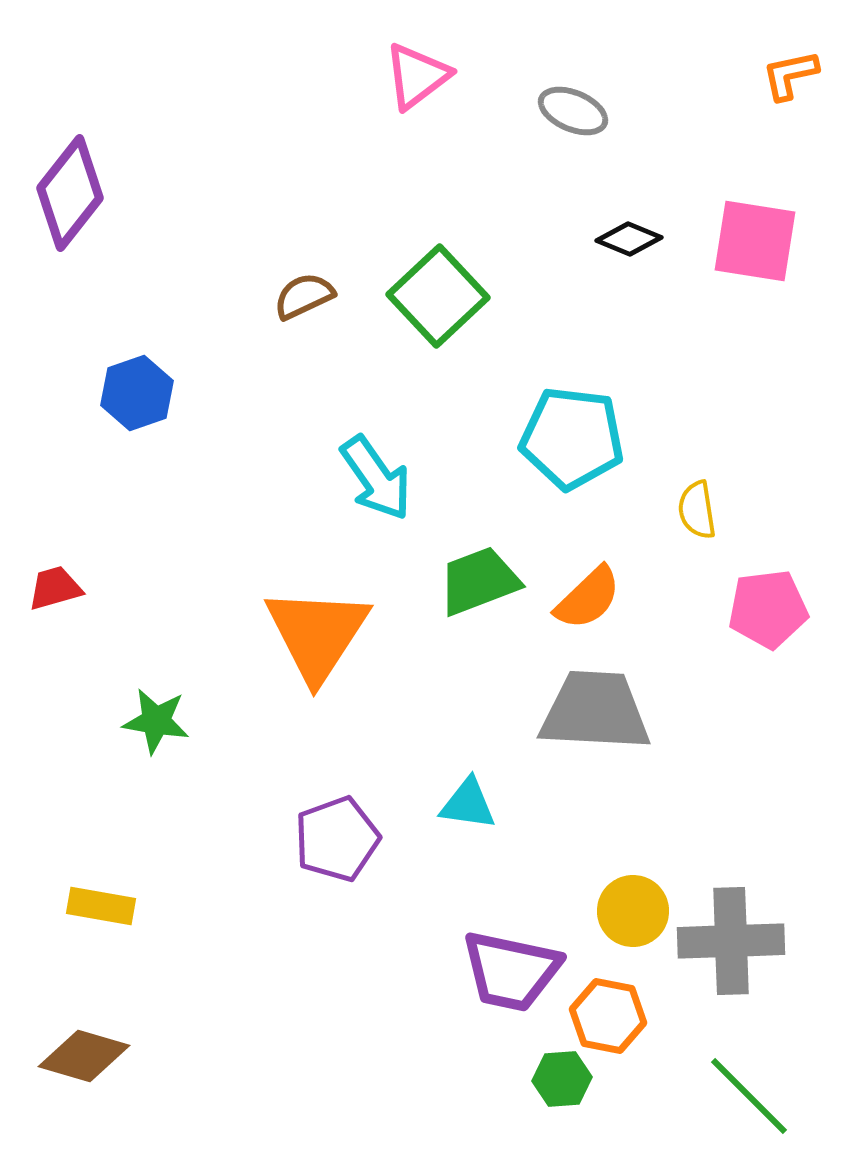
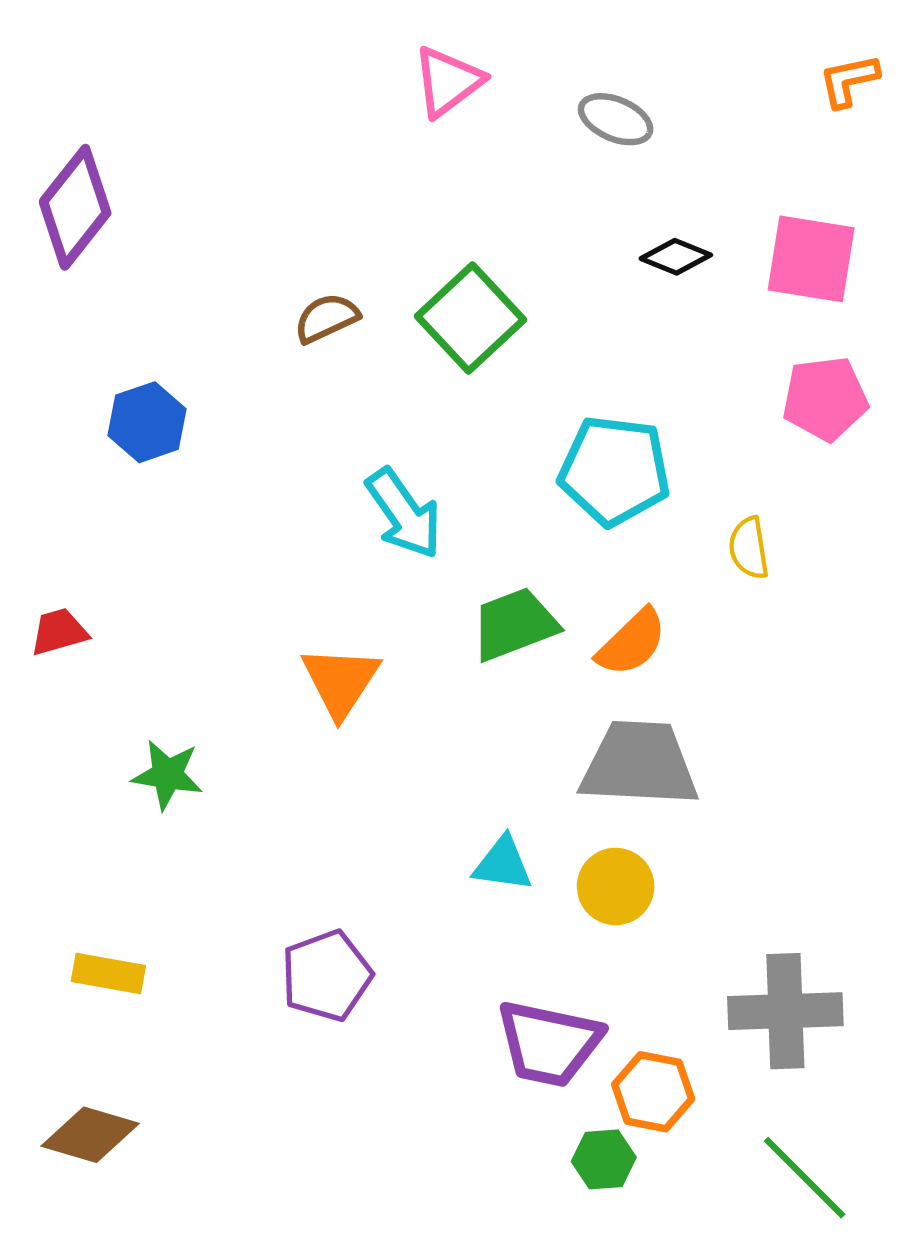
pink pentagon: (768, 609) -> (825, 399), moved
orange triangle: (317, 634) -> (340, 681), size x0.7
purple pentagon: (337, 839) -> (327, 976), moved
yellow circle: (633, 911) -> (616, 886), moved

